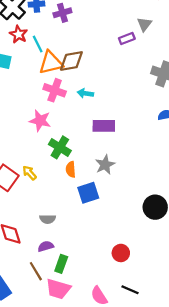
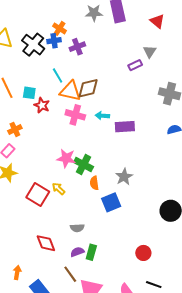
red star: (18, 34) -> (42, 105), moved
orange triangle: (51, 63) -> (70, 91), turned 30
pink star: (40, 121) -> (66, 158), moved
purple rectangle: (104, 126) -> (125, 127), moved
green rectangle: (61, 264) -> (91, 252), moved

